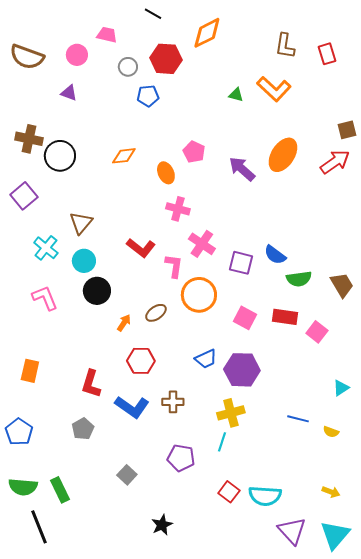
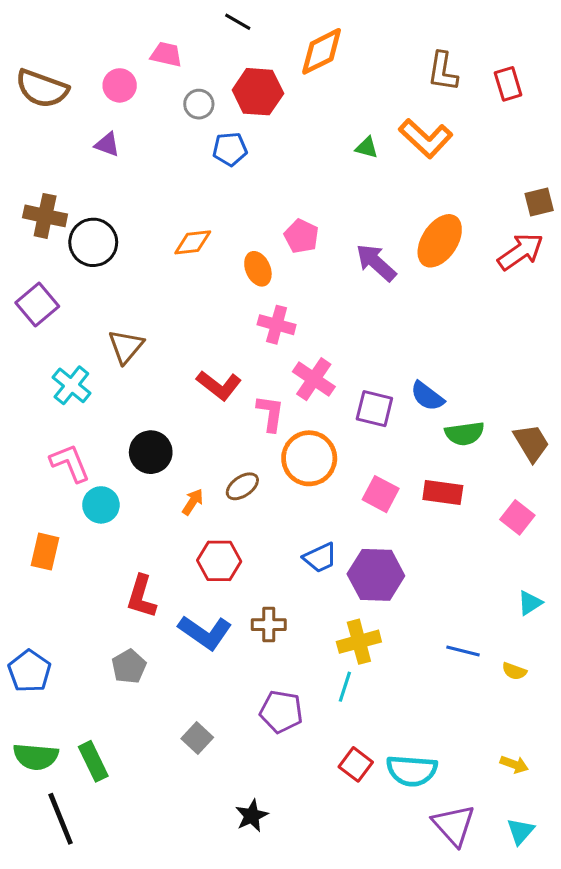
cyan circle: (84, 261) -> (101, 505), moved
pink square: (317, 332) -> (517, 517), moved
orange rectangle: (30, 371) -> (45, 552), moved
cyan triangle: (335, 535) -> (520, 831), size x0.6

